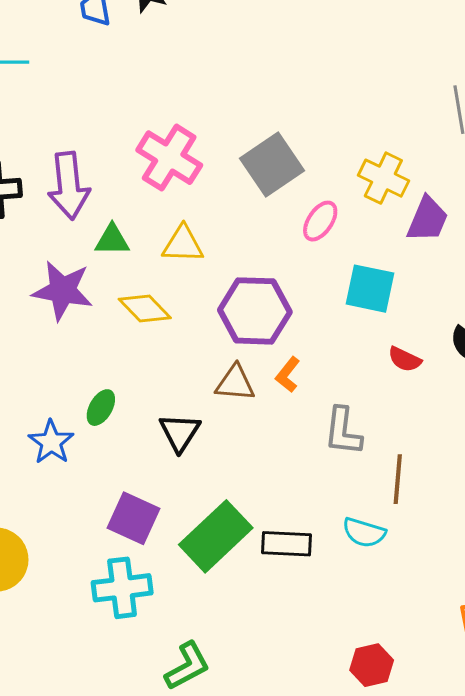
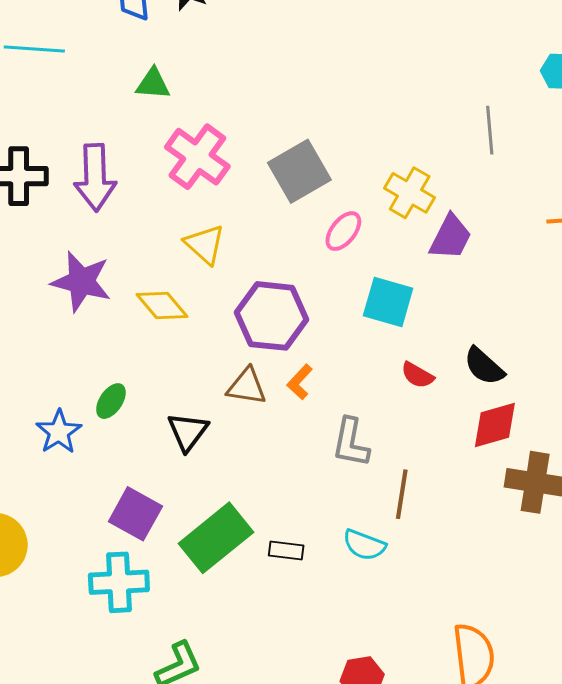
green triangle: (112, 240) -> (153, 84), moved
yellow triangle: (183, 244) -> (205, 244), turned 36
black rectangle: (286, 544) -> (286, 550), size x0.7

